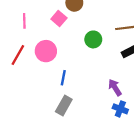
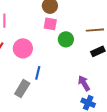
pink square: (59, 19) -> (50, 24), moved, turned -32
gray rectangle: (64, 106) -> (22, 89), moved

